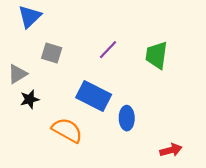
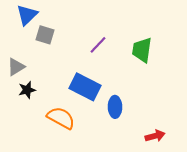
gray square: (52, 53) -> (45, 35), moved

